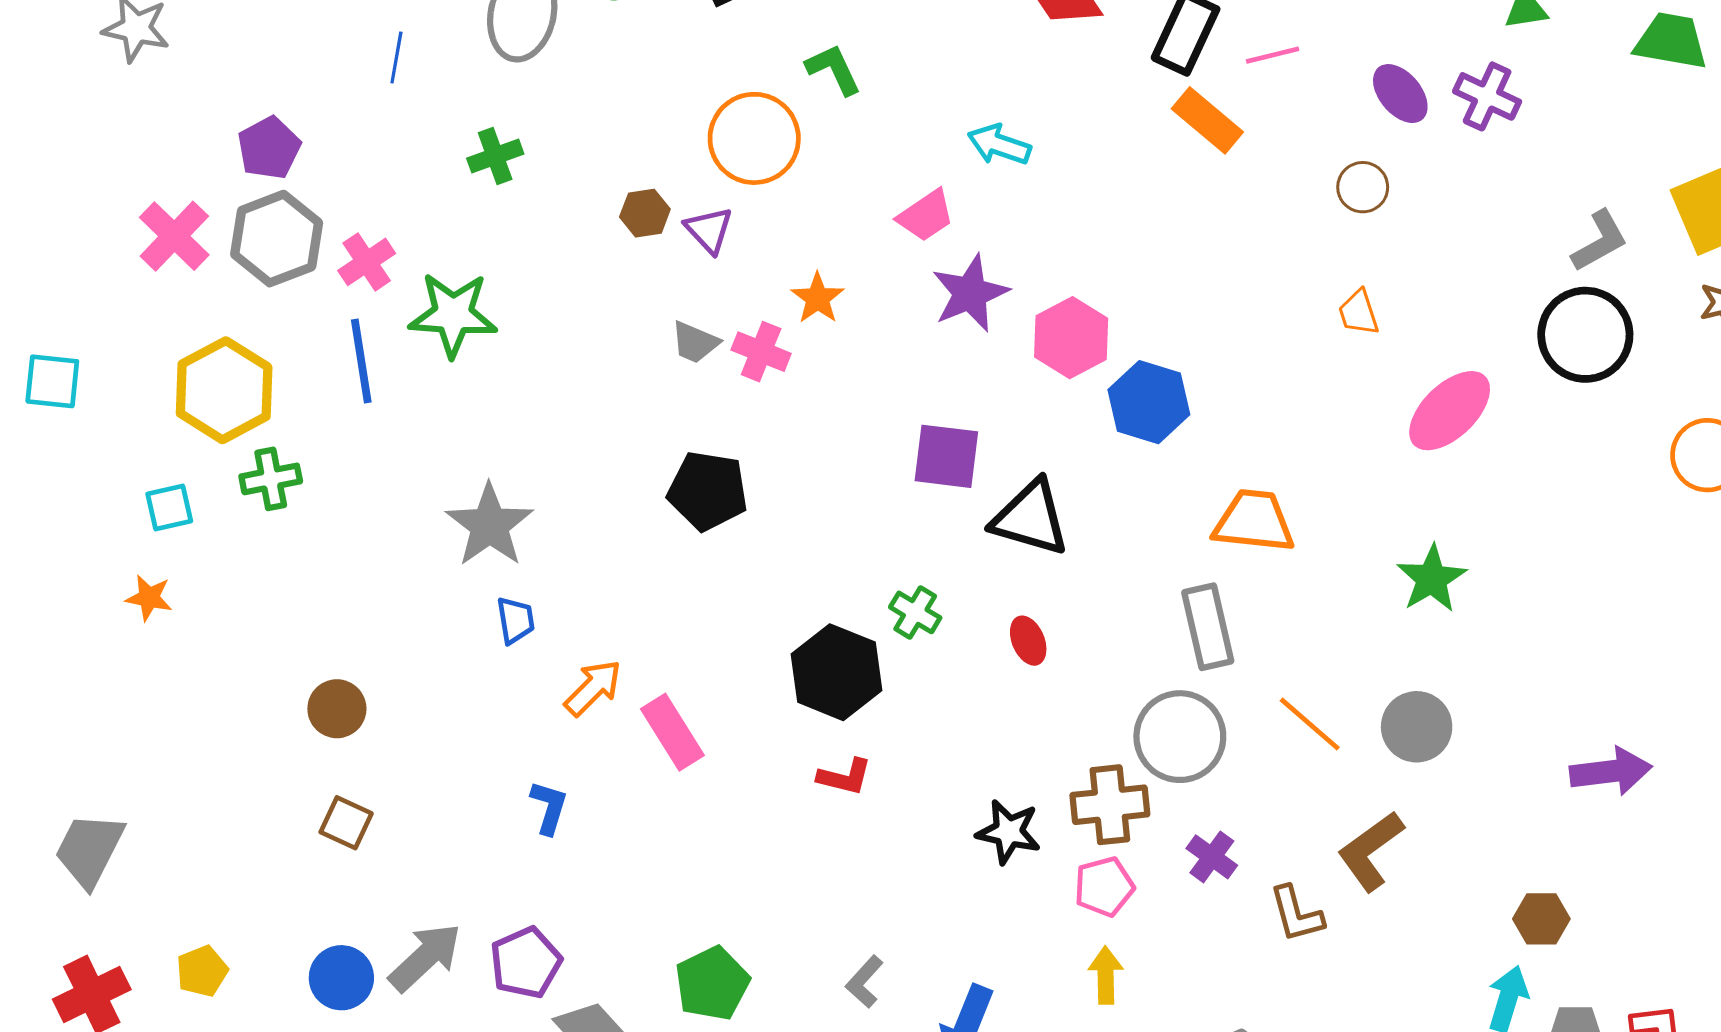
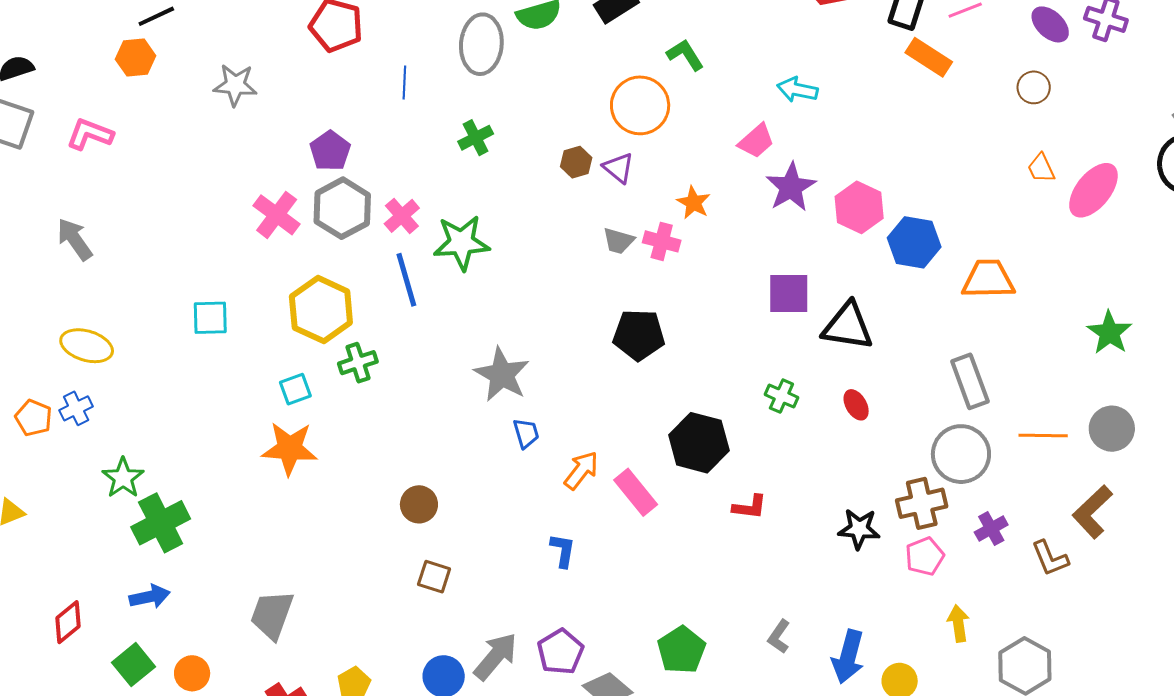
pink ellipse: (1450, 411) -> (1093, 190), moved
orange trapezoid: (1254, 521) -> (988, 279), moved
orange star: (149, 598) -> (290, 449), size x1.8
black hexagon: (836, 672) -> (699, 443), moved
orange line: (1310, 724) -> (1043, 435), turned -33
purple cross: (1212, 857) -> (991, 528), turned 32
yellow arrow: (1106, 975) -> (958, 623), moved

